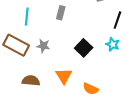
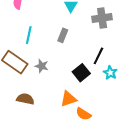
black line: (117, 20) -> (98, 56), moved
orange triangle: (64, 76) -> (68, 99), moved, turned 36

